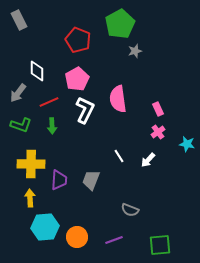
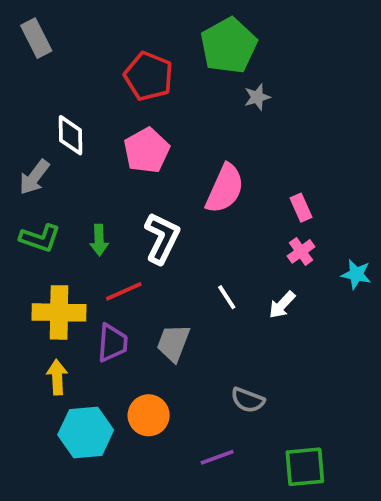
pink semicircle: (118, 99) -> (225, 189), turned -148
red line: (49, 102) -> (124, 291), moved
white L-shape: (85, 110) -> (162, 238), moved
orange circle: (77, 237) -> (149, 415), moved

